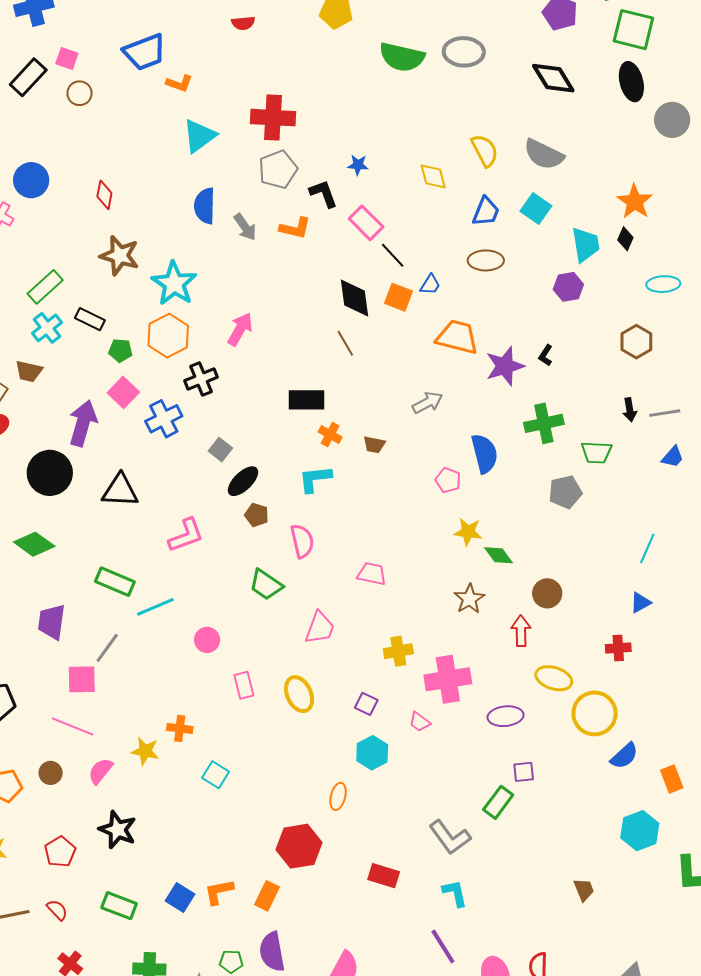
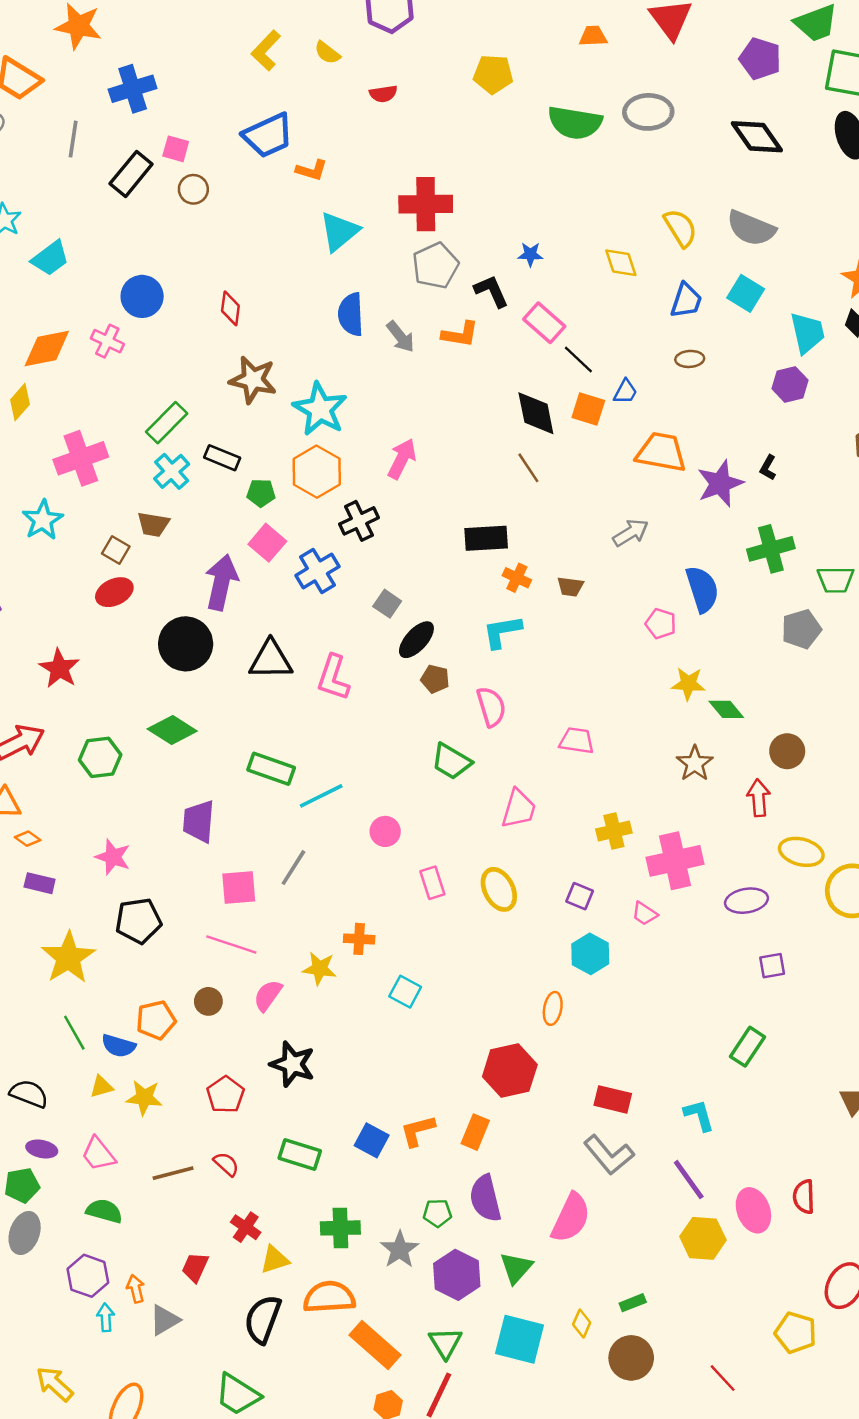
brown ellipse: (486, 260) -> (690, 359), size x0.7
pink L-shape: (186, 535) -> (333, 678), moved, turned 132
gray line: (107, 648) -> (293, 868), moved
green rectangle: (498, 802) -> (747, 1047), moved
gray L-shape: (450, 837) -> (609, 1155), moved

